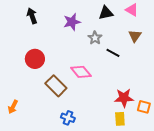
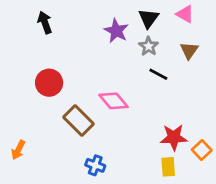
black triangle: (106, 13) -> (149, 18), turned -42
purple star: (72, 22) -> (116, 31), moved, turned -30
gray star: (95, 38) -> (149, 46), moved
orange square: (144, 107) -> (202, 150), turned 32

